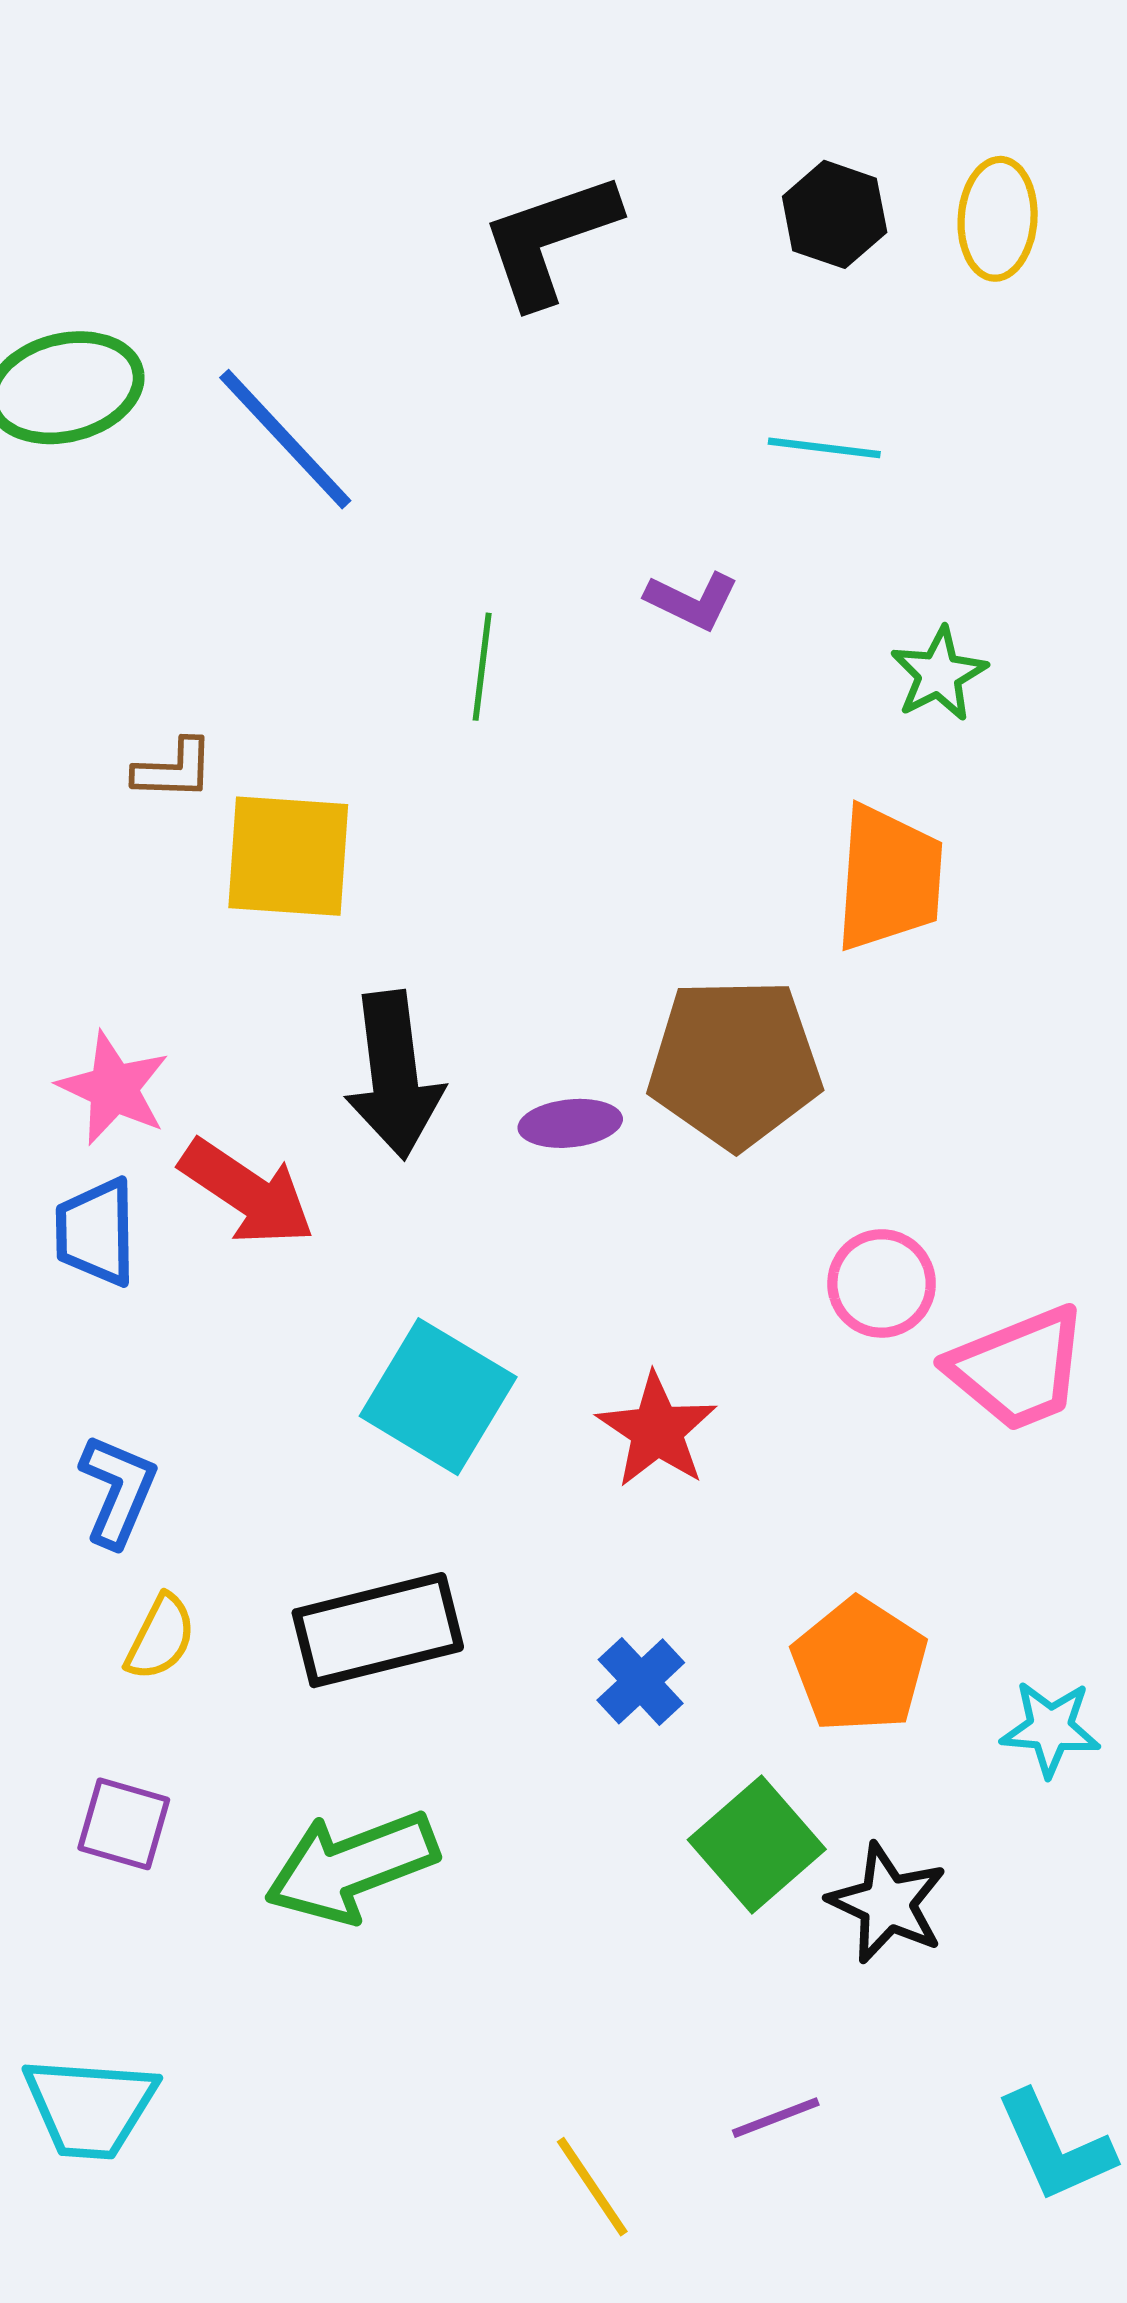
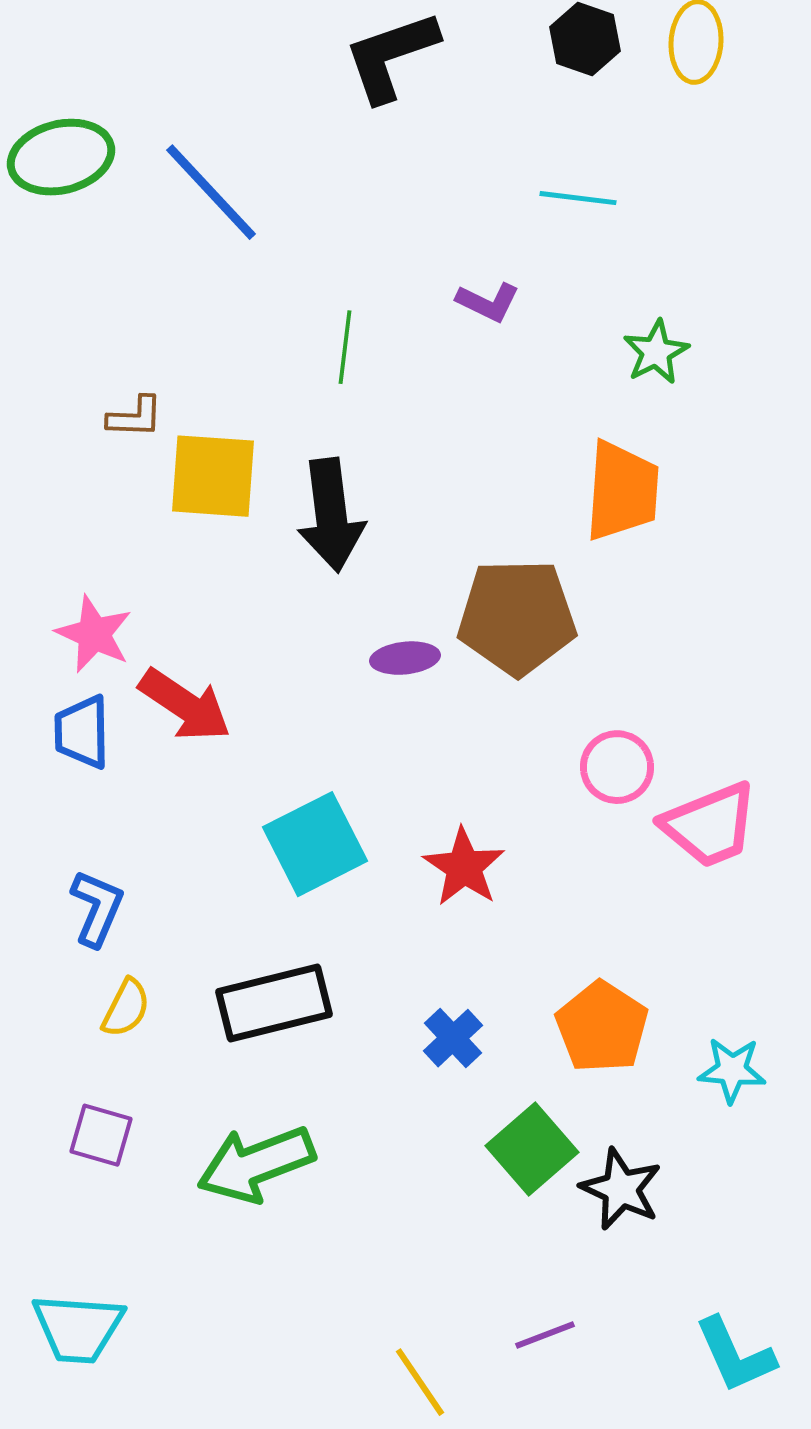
black arrow: (394, 1075) -> (331, 515), moved
cyan square: (438, 1397) -> (315, 844), turned 32

